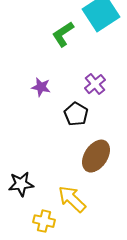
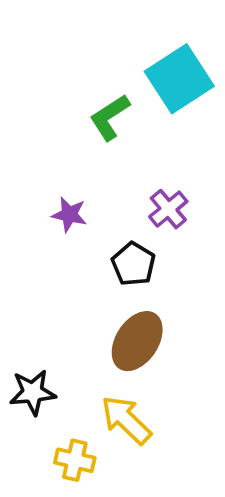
brown ellipse: (96, 156) -> (137, 341), moved

